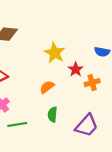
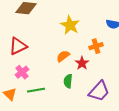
red star: (76, 69) -> (82, 63), moved
orange cross: (92, 83) -> (96, 46), moved

